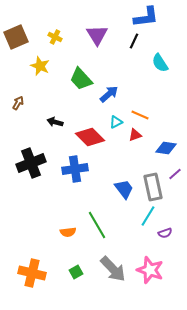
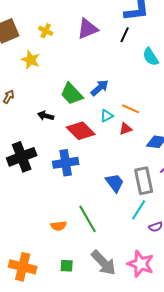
purple triangle: (97, 35) -> (88, 29), turned 40
green trapezoid: (81, 79) -> (72, 94), moved
green square: (76, 272) -> (67, 266), turned 32

